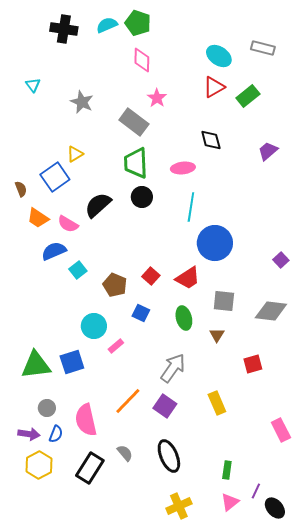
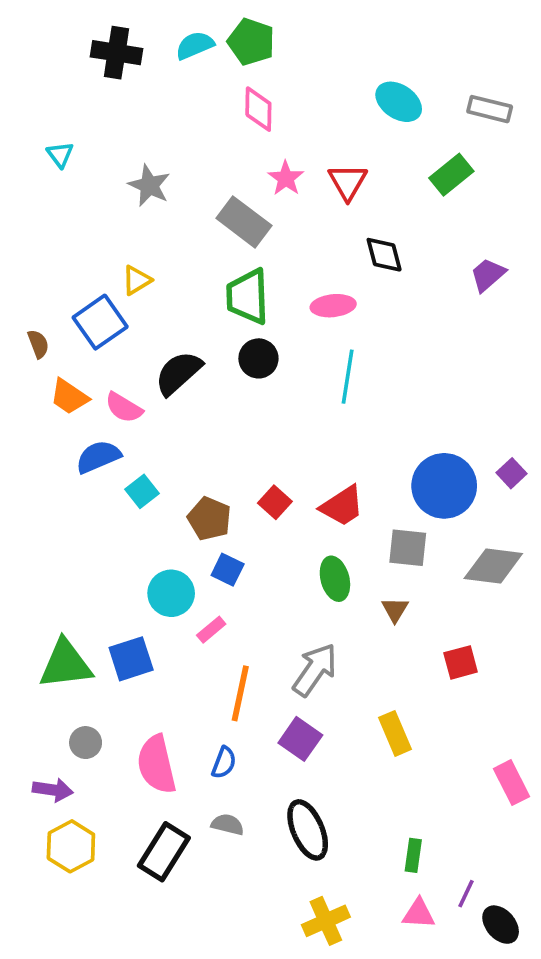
gray rectangle: (263, 48) -> (490, 109), moved
red triangle: (214, 87) -> (348, 182), moved, turned -30
blue circle: (215, 243) -> (444, 486), moved
blue square: (141, 313) -> (228, 570), moved
orange line: (128, 401) -> (240, 693), moved, turned -32
blue semicircle: (56, 434) -> (224, 763), moved
gray semicircle: (125, 453) -> (228, 824), turned -36
pink triangle: (230, 502) -> (419, 914), turned 42

